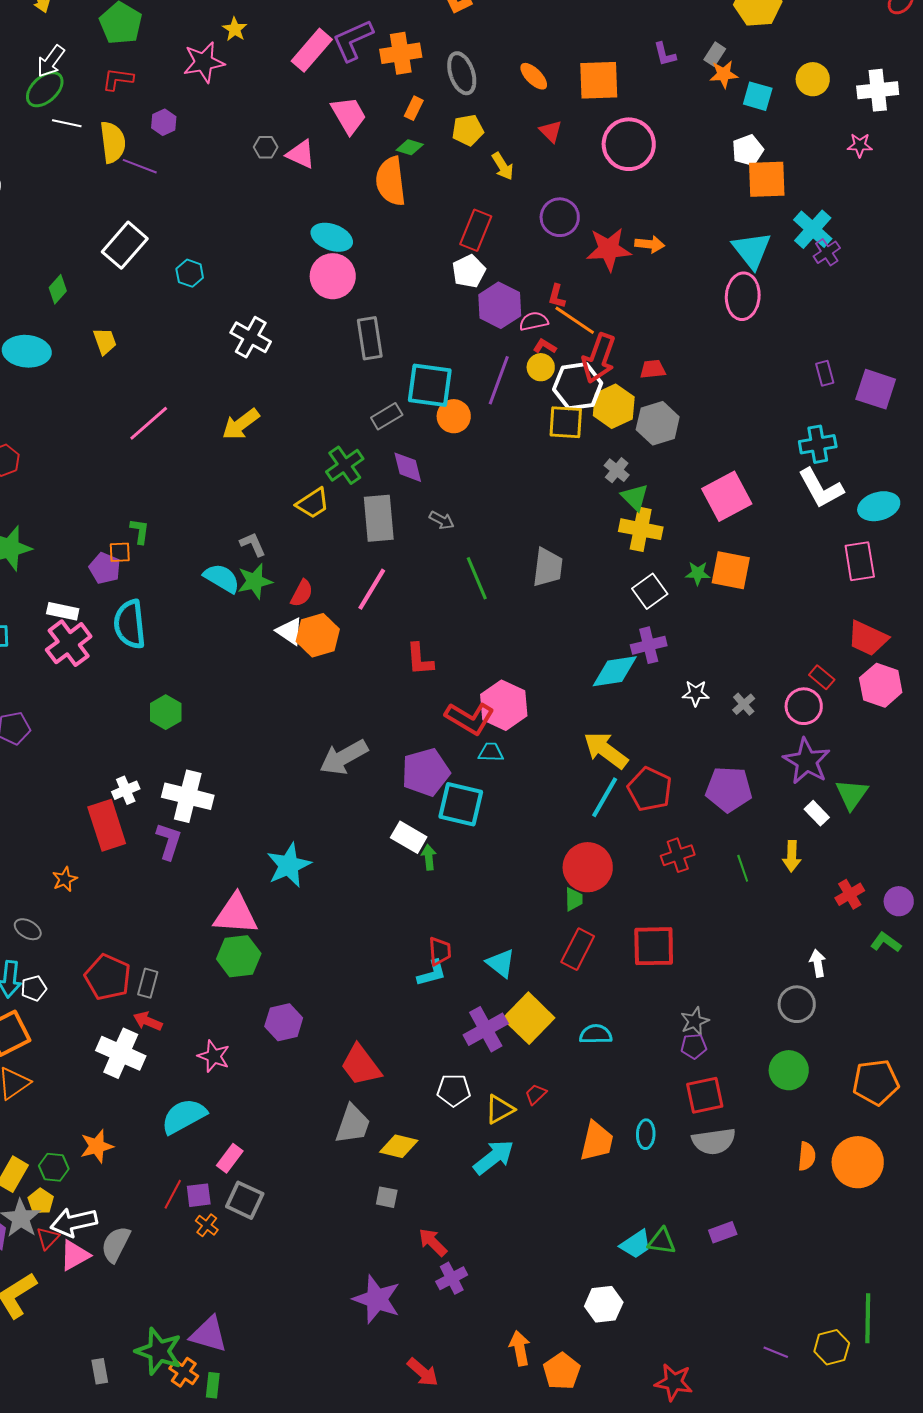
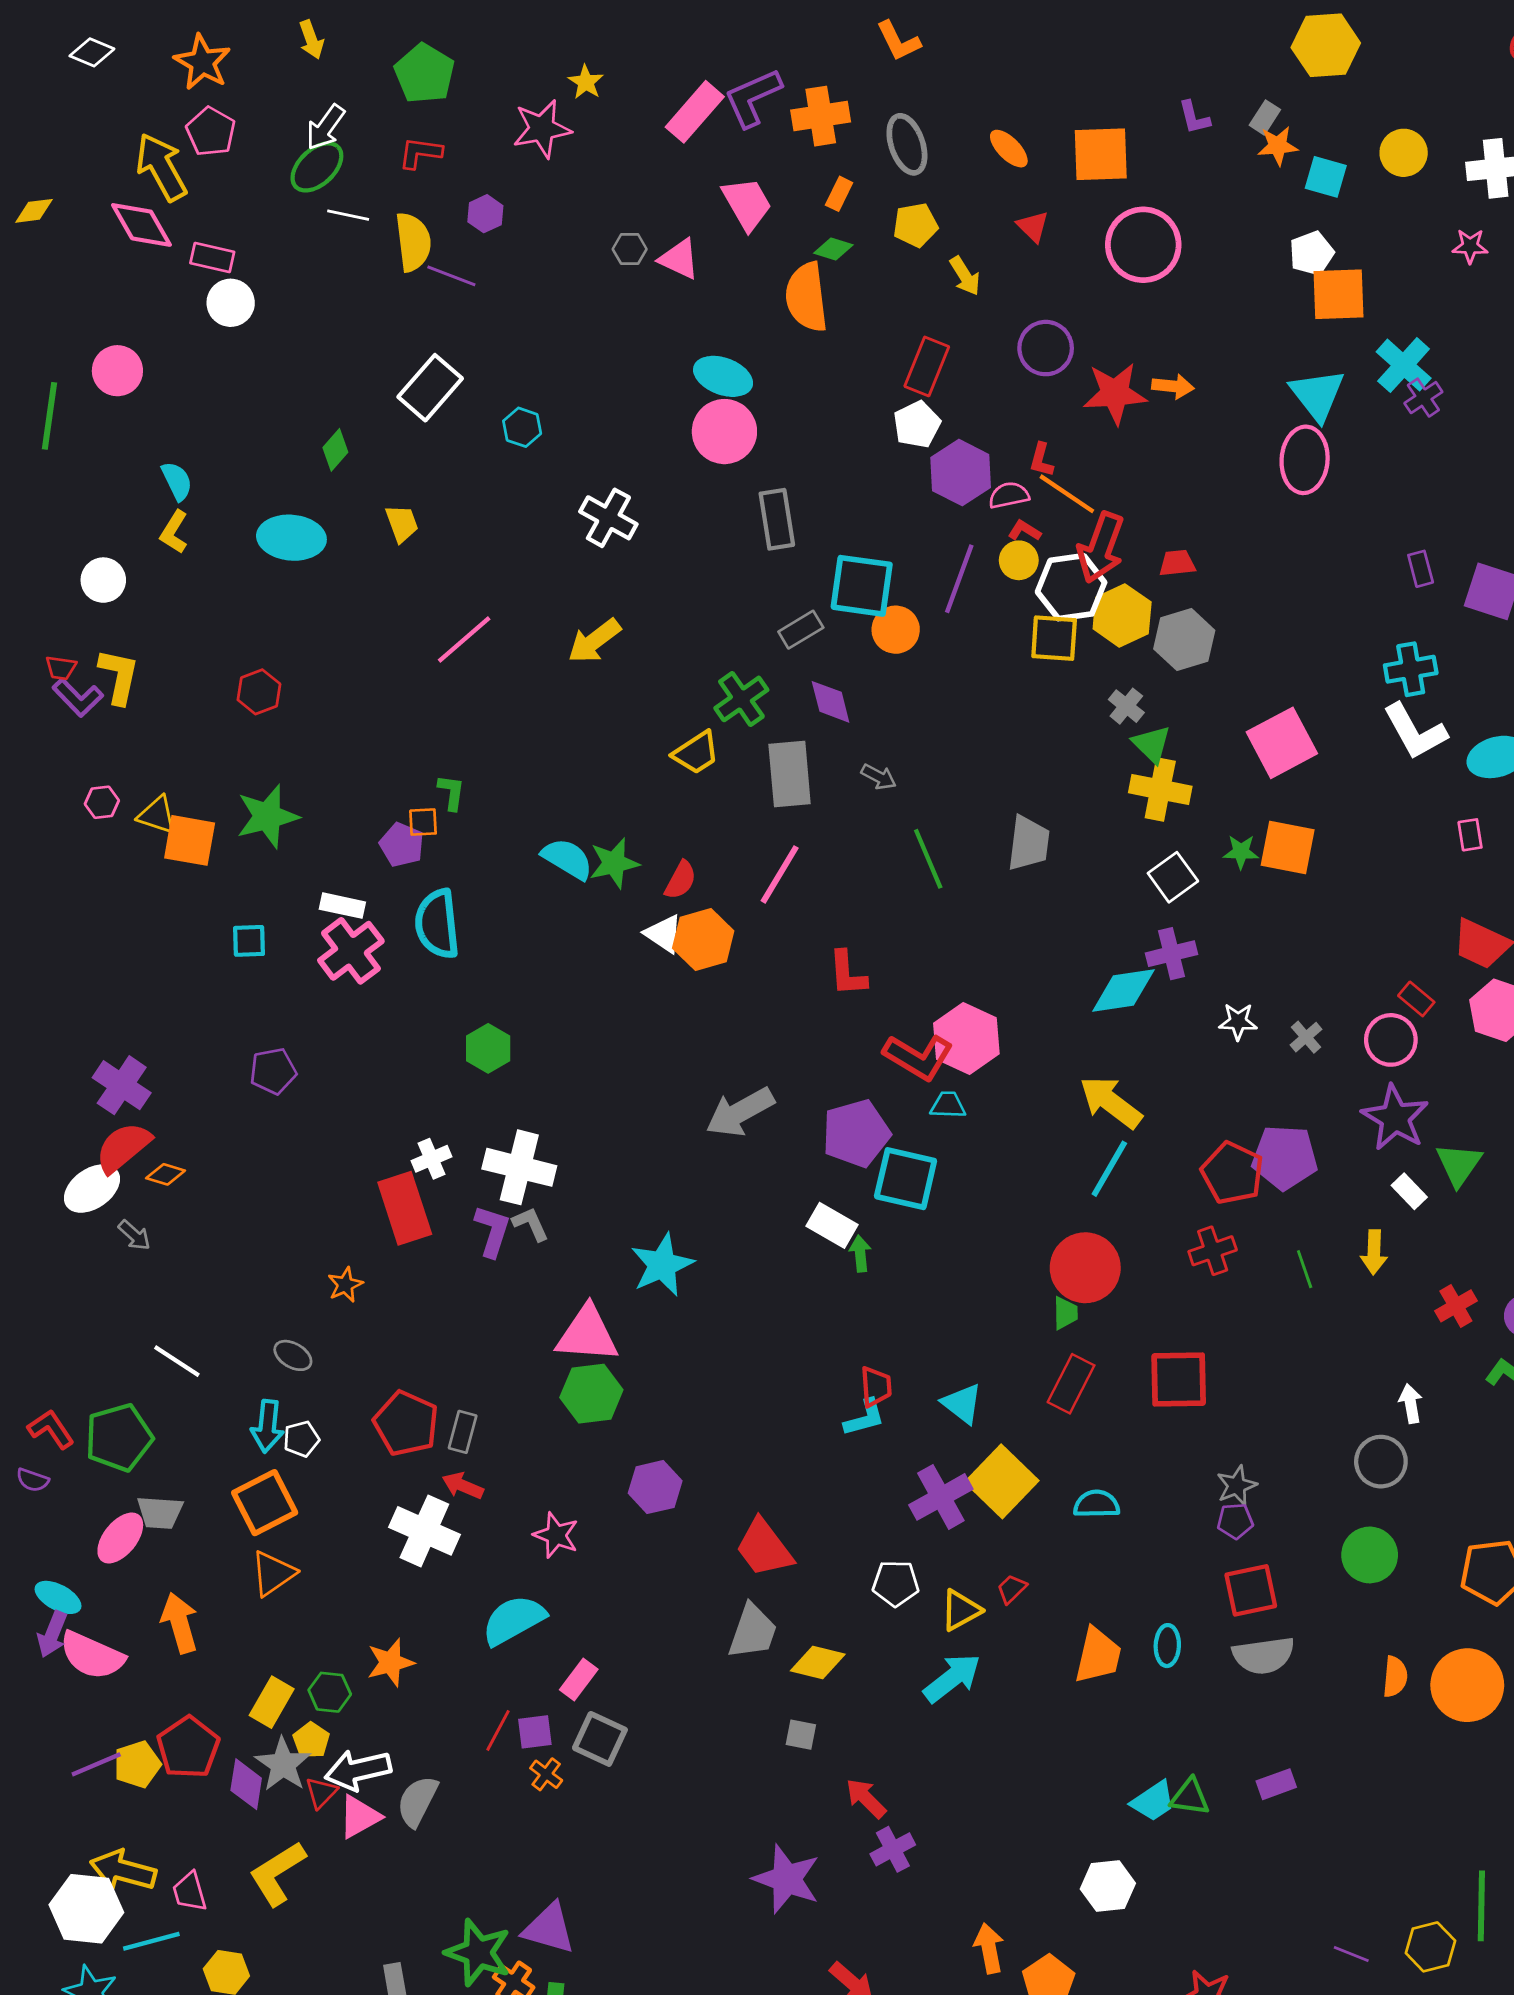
gray L-shape: (253, 544) -> (531, 1224), moved
pink rectangle: (860, 561) -> (1470, 835), size x0.6
red pentagon: (650, 789) -> (1232, 1173), moved

